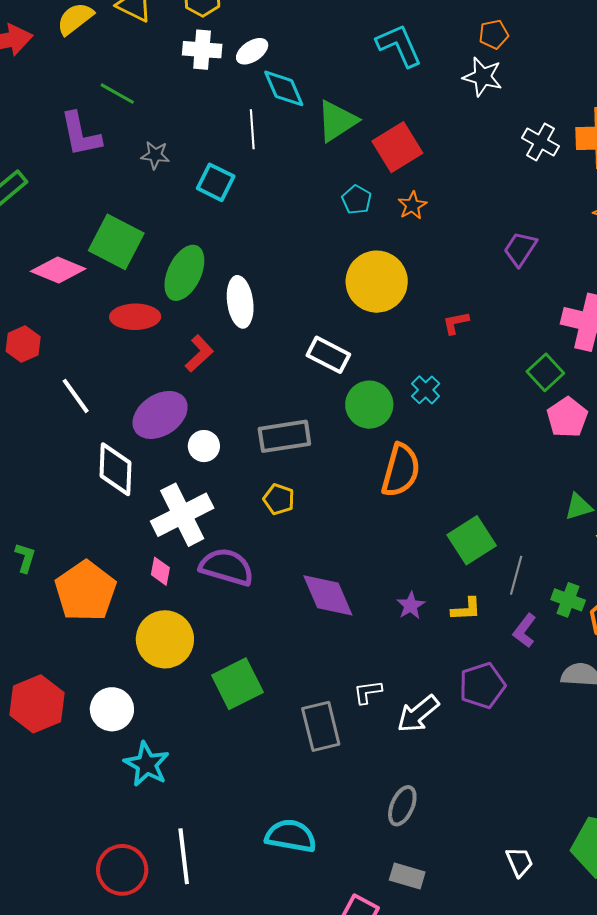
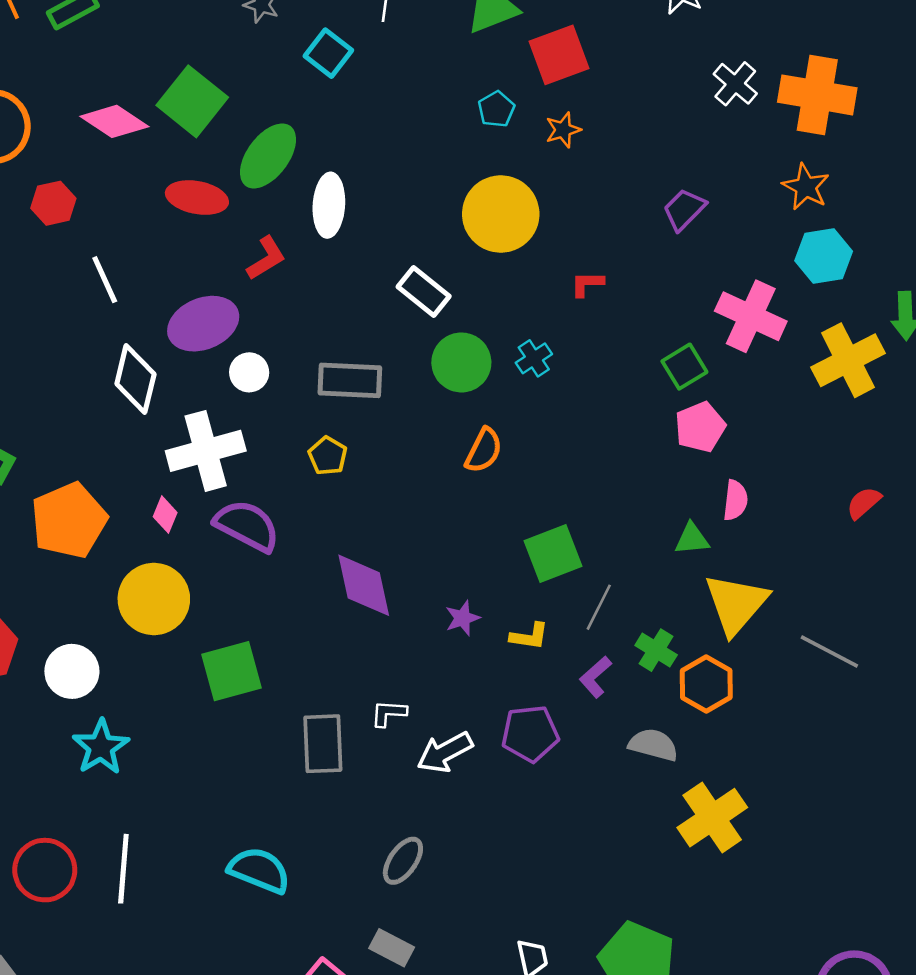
orange semicircle: (401, 470) -> (484, 450), size x0.7

